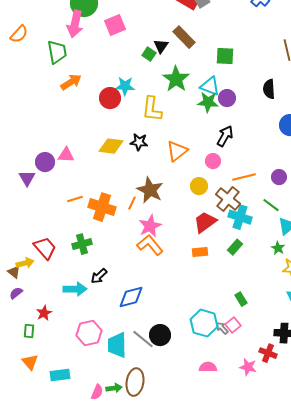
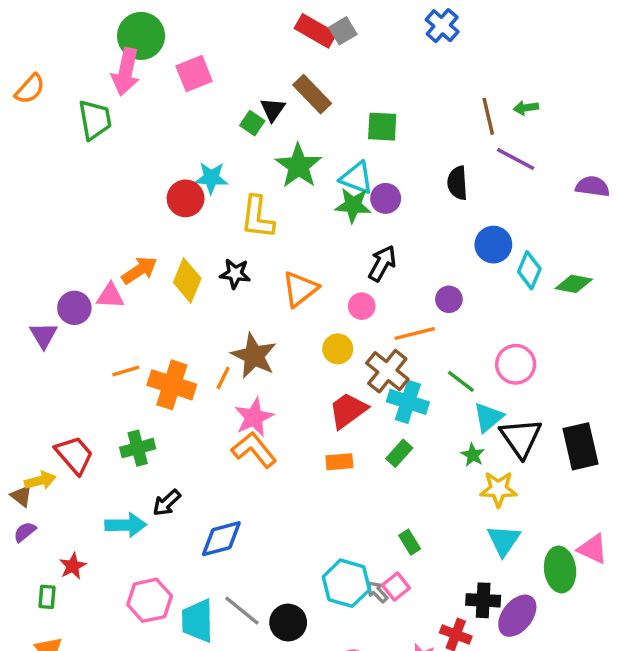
orange arrow: (71, 82) -> (139, 270), moved
yellow diamond: (111, 146) -> (187, 280), turned -75
purple circle: (279, 177) -> (449, 299), moved
black circle: (160, 335) -> (288, 623), moved

